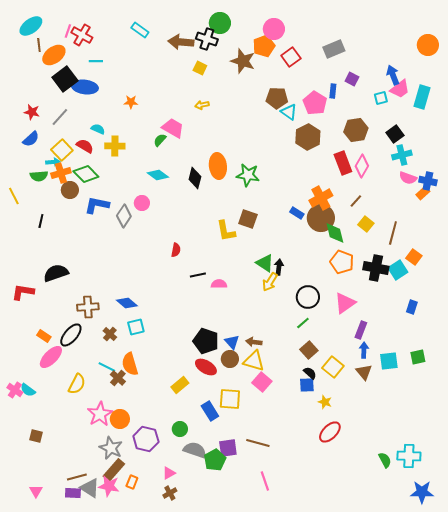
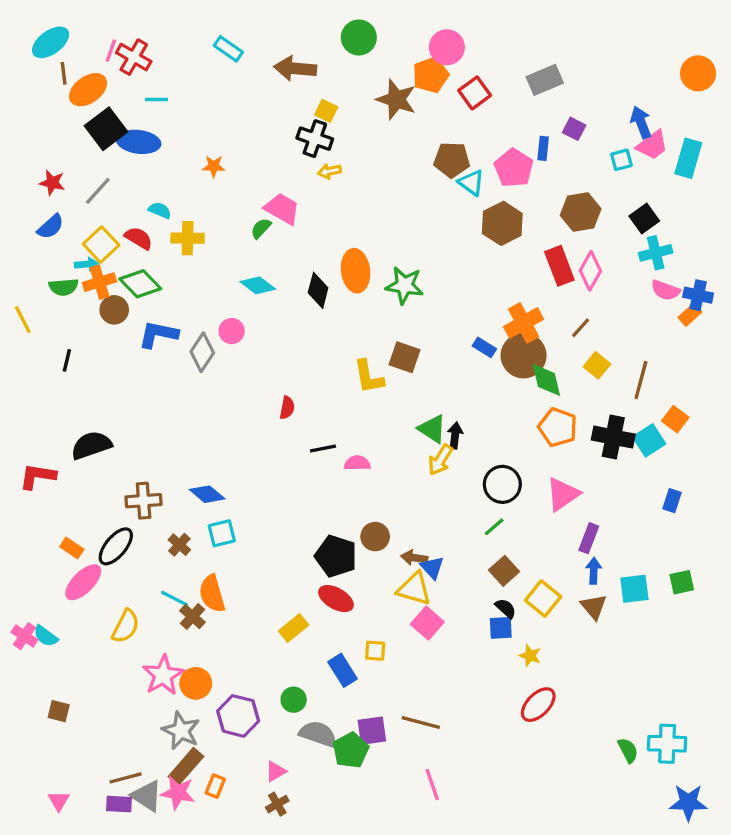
black cross: (207, 39) -> (315, 139), moved
blue triangle: (232, 342) -> (432, 568), moved
brown circle: (230, 359) -> (375, 537), moved
yellow square: (230, 399) -> (375, 651), size x0.6

